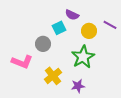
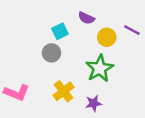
cyan square: (59, 28) -> (60, 31), moved
pink L-shape: (22, 62) -> (17, 93), moved

